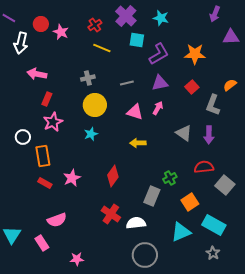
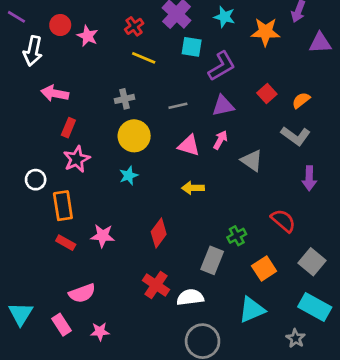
orange star: (195, 54) -> (265, 32), moved
orange semicircle: (230, 85) -> (301, 100), moved
red square: (192, 87) -> (267, 93), moved
gray L-shape: (213, 105) -> (296, 136), turned -75
gray triangle: (184, 133) -> (252, 160), moved
purple arrow: (209, 135) -> (309, 178), moved
red semicircle: (204, 167) -> (283, 221), turned 48
pink star: (72, 178) -> (103, 236), turned 30
gray square: (225, 185) -> (312, 262), moved
cyan rectangle: (214, 225) -> (315, 307), moved
pink star: (77, 259) -> (100, 332), moved

